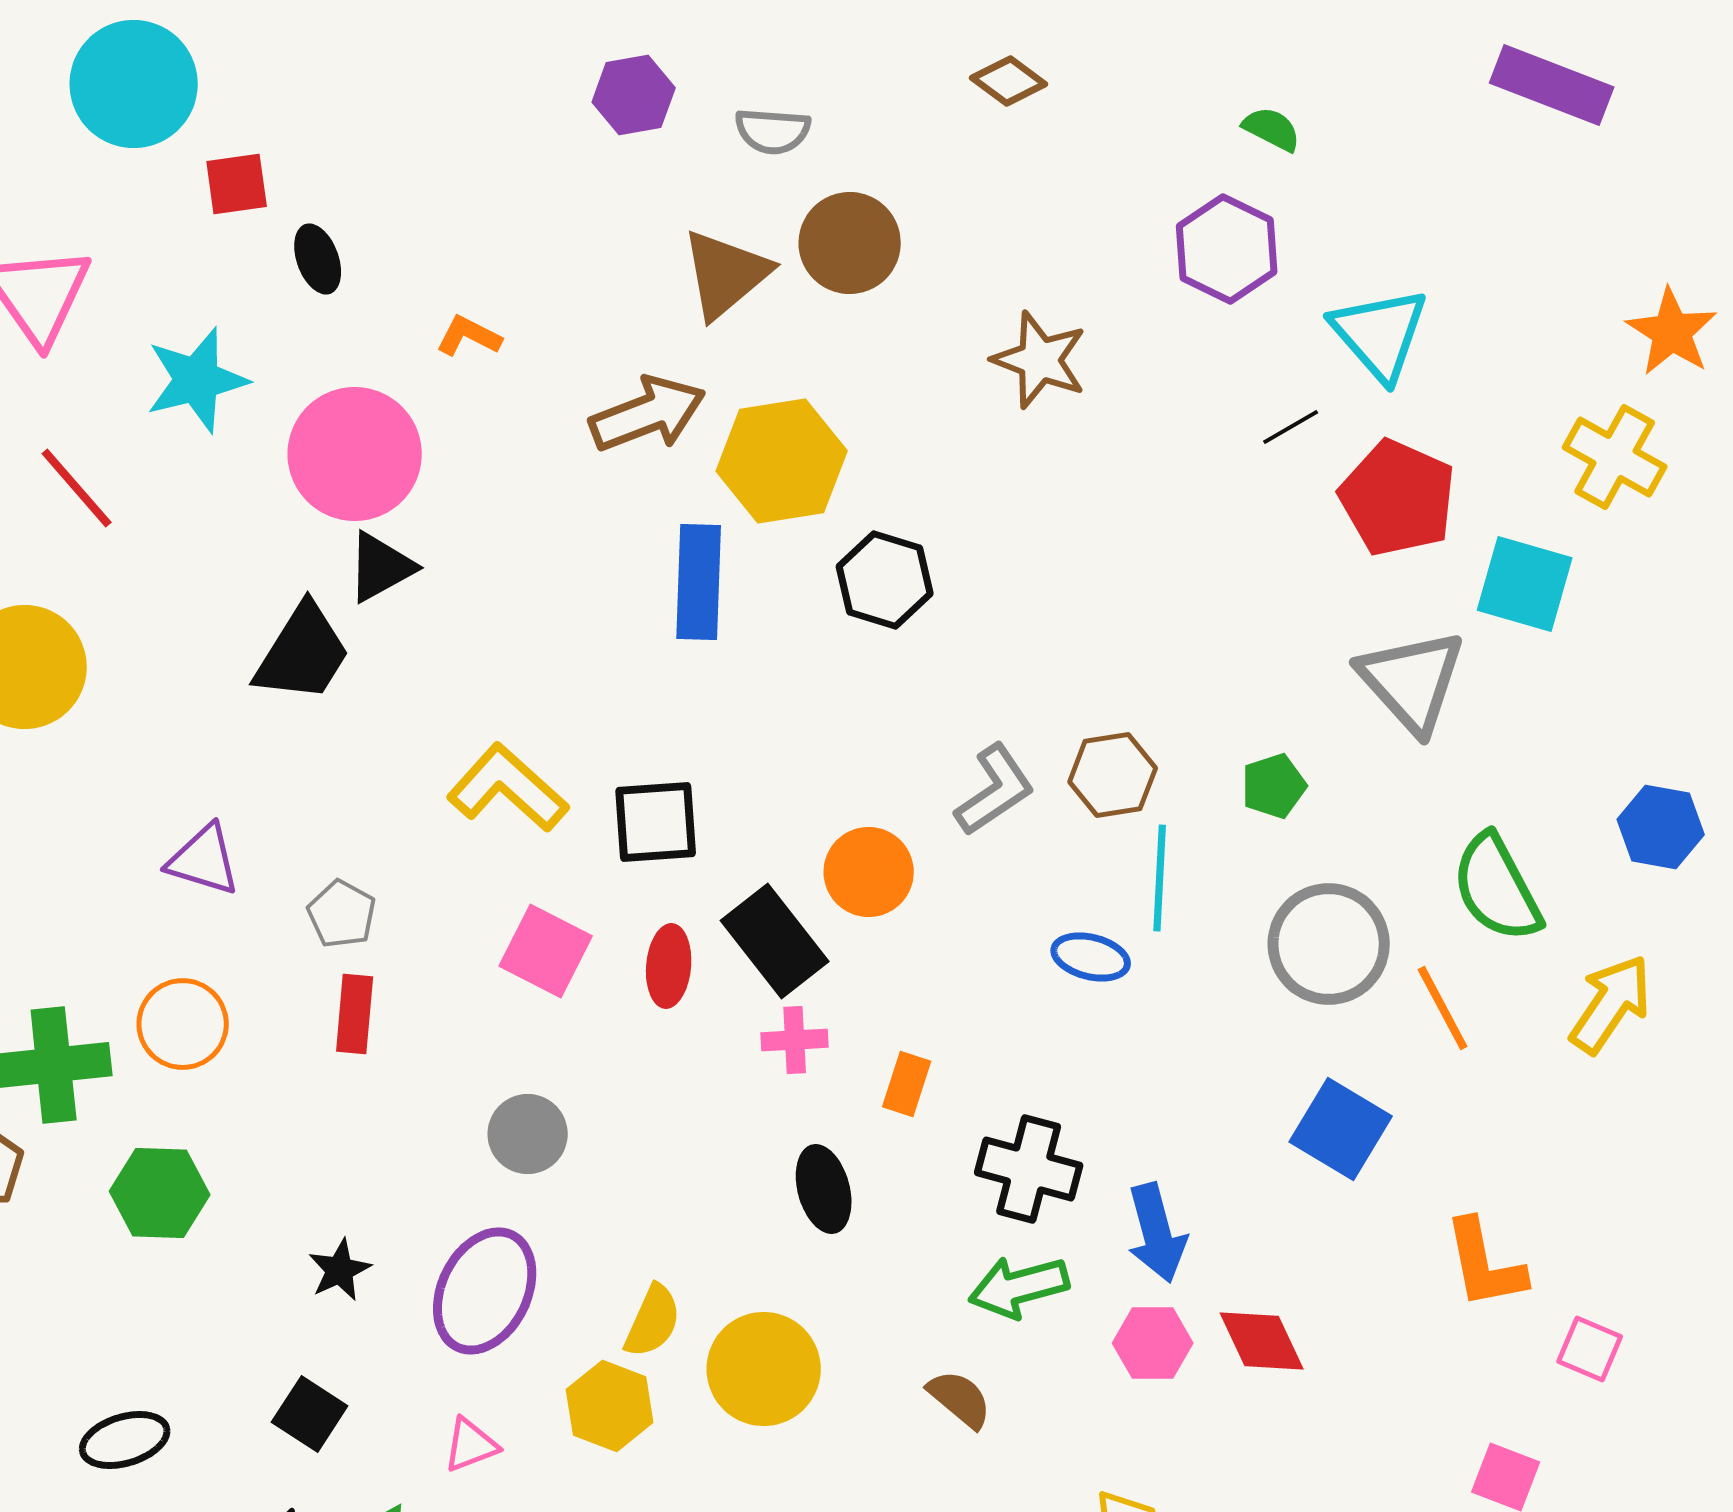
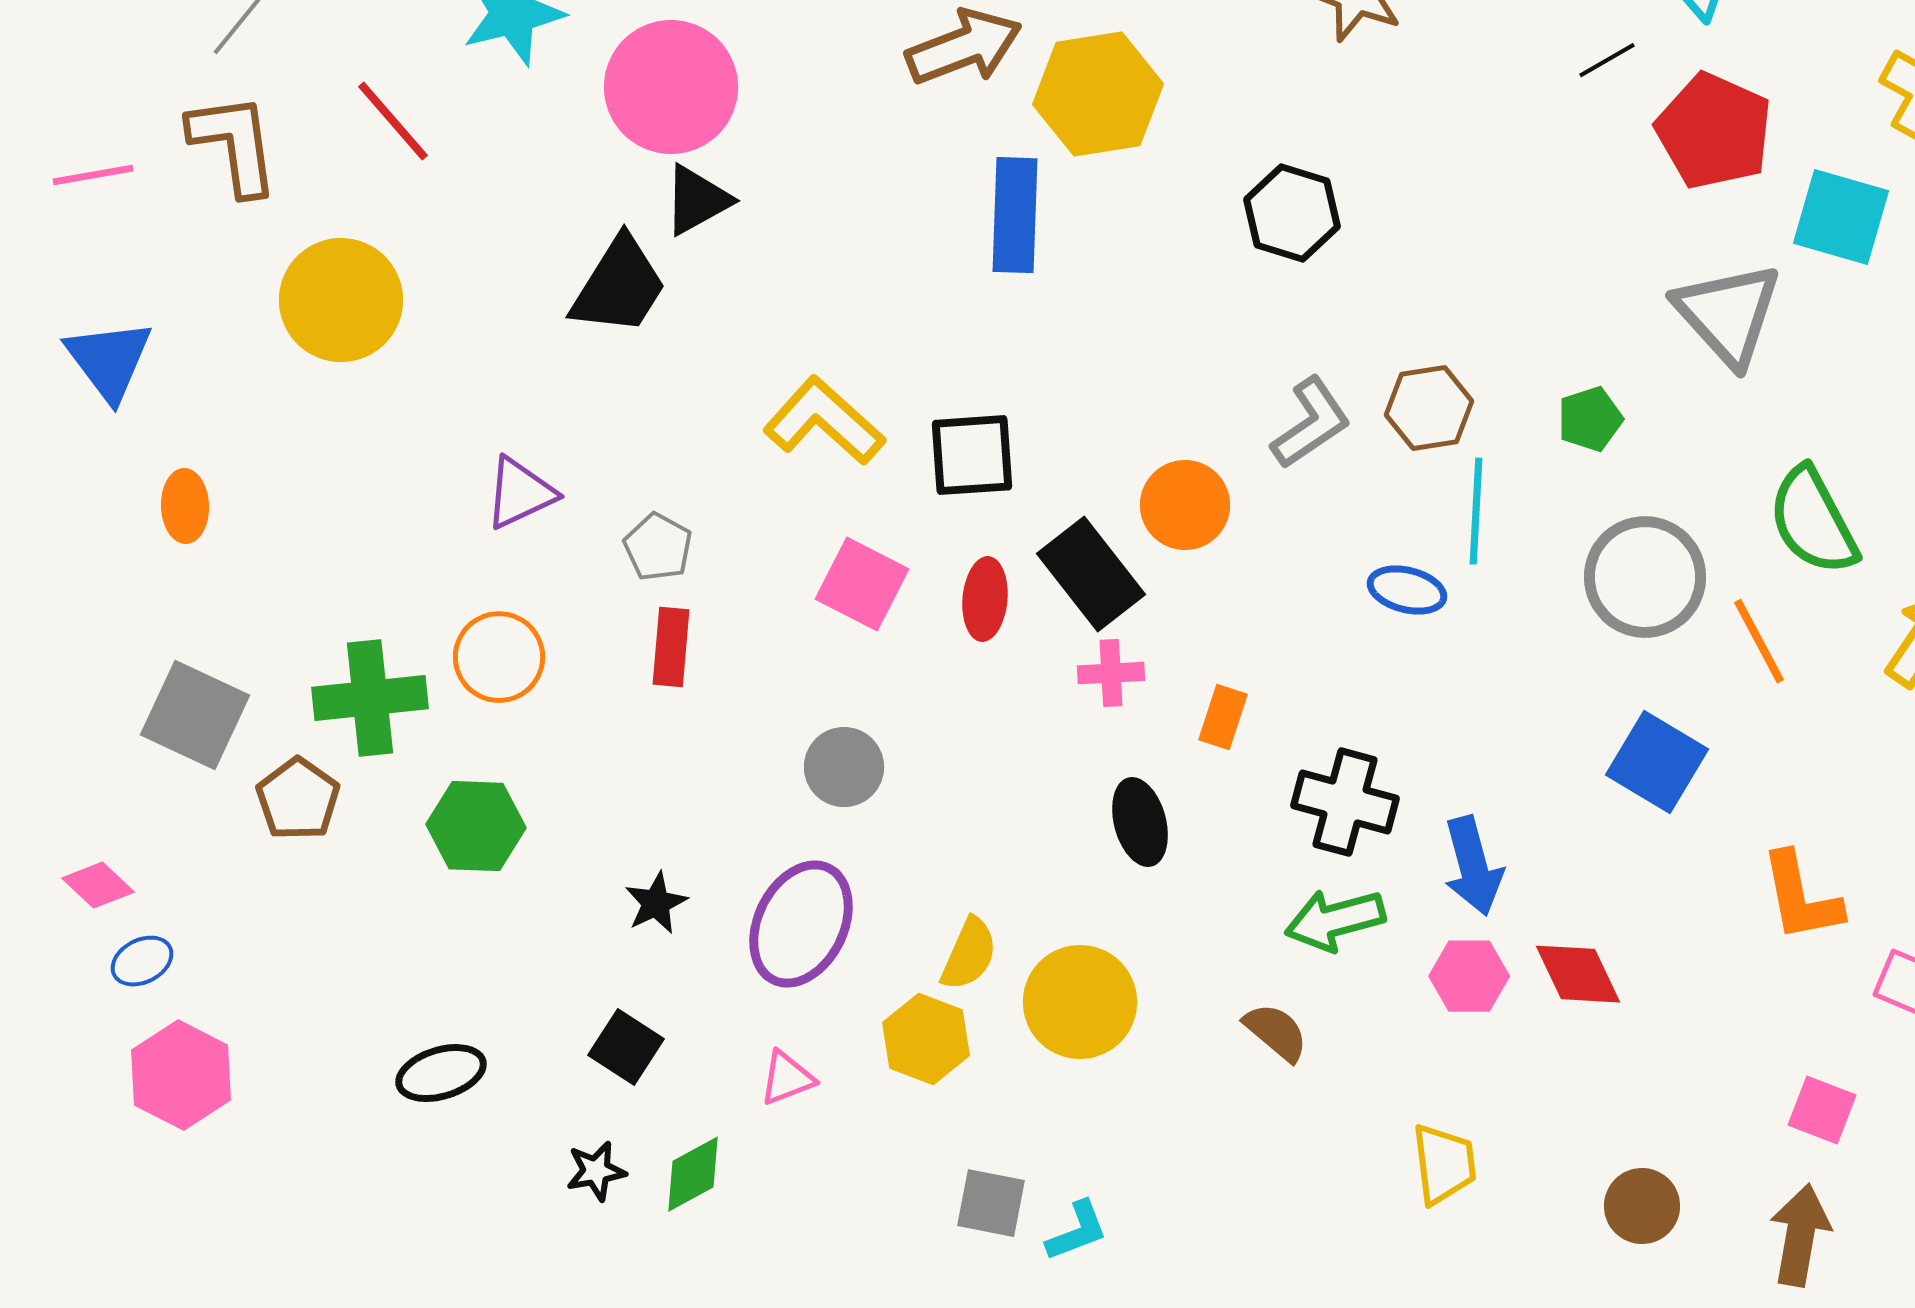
black hexagon: (885, 580) -> (1292, 213), moved
purple triangle: (204, 860) -> (520, 493), turned -42

